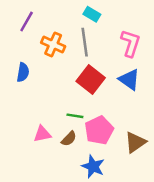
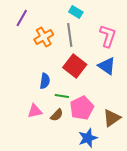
orange cross: (53, 44) -> (44, 37), turned 36
blue semicircle: (23, 72) -> (45, 81), moved
blue star: (93, 167) -> (88, 138), moved, turned 30

